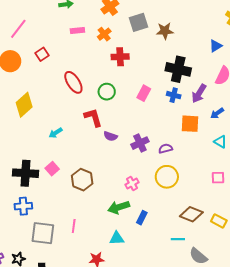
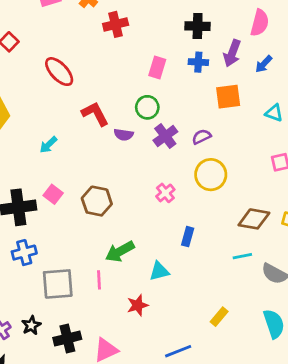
black cross: (178, 69) -> (198, 26), size x0.7
green circle: (107, 92) -> (147, 107), moved
blue arrow: (217, 113) -> (264, 64), moved
green arrow: (119, 207) -> (120, 251), moved
pink line: (74, 226) -> (99, 280), moved

